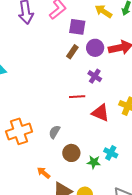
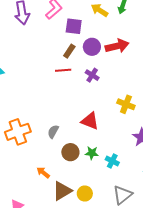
red line: (77, 97) -> (63, 70), moved
red triangle: (100, 113) -> (90, 121), moved
cyan cross: (111, 153) -> (112, 161), moved
green star: (94, 162) -> (92, 153), moved

